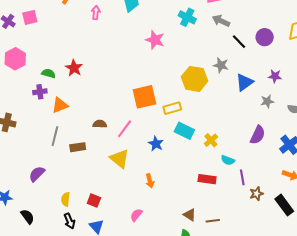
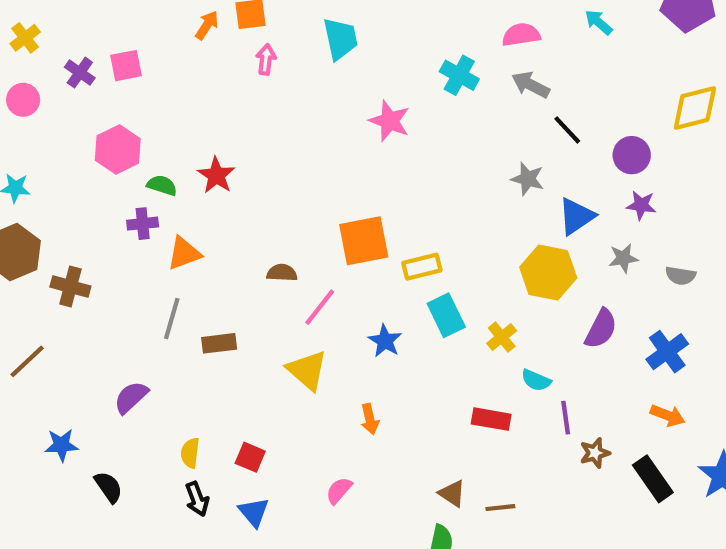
purple circle: (265, 37) -> (632, 155), moved
pink hexagon: (15, 59) -> (118, 149), moved
yellow hexagon: (195, 79) -> (548, 273), moved
brown semicircle: (100, 124) -> (282, 273), moved
cyan rectangle: (184, 131) -> (446, 315), turned 36

